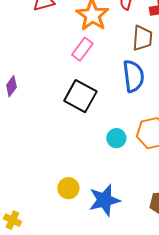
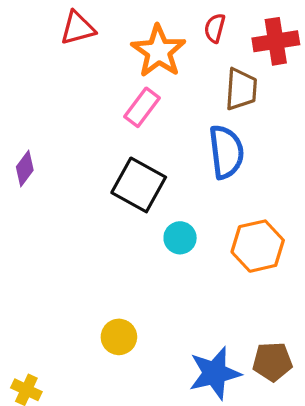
cyan circle: (116, 138) -> (180, 238), moved
blue star: (104, 200) -> (215, 373), moved

